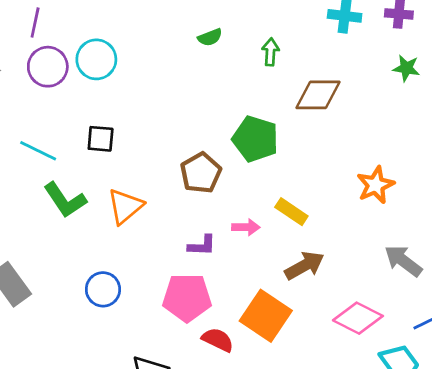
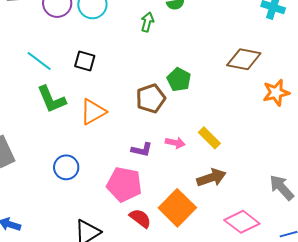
green arrow: (270, 52) -> (147, 22), moved
green pentagon: (255, 139) -> (179, 80), moved, size x0.7
orange star: (376, 185) -> (276, 93), moved

